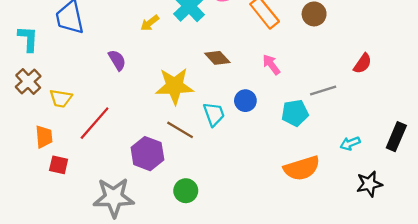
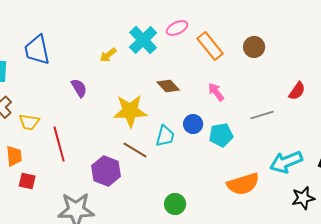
cyan pentagon: (295, 113) -> (221, 135), moved
cyan trapezoid: (214, 114) -> (165, 136), turned 35
red line: (95, 123) -> (59, 144), turned -56
cyan arrow: (350, 143) -> (286, 162), size x1.8
green circle: (186, 191) -> (175, 204), moved

